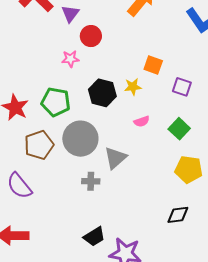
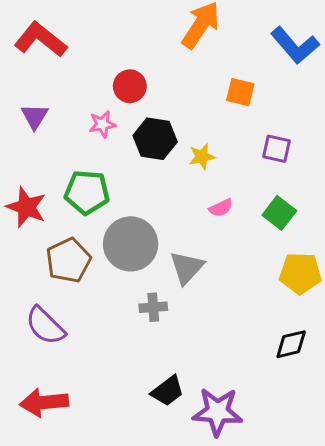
purple triangle: (70, 14) -> (35, 116), moved
orange square: (153, 65) -> (240, 92), moved
black hexagon: (102, 93) -> (155, 139), moved

